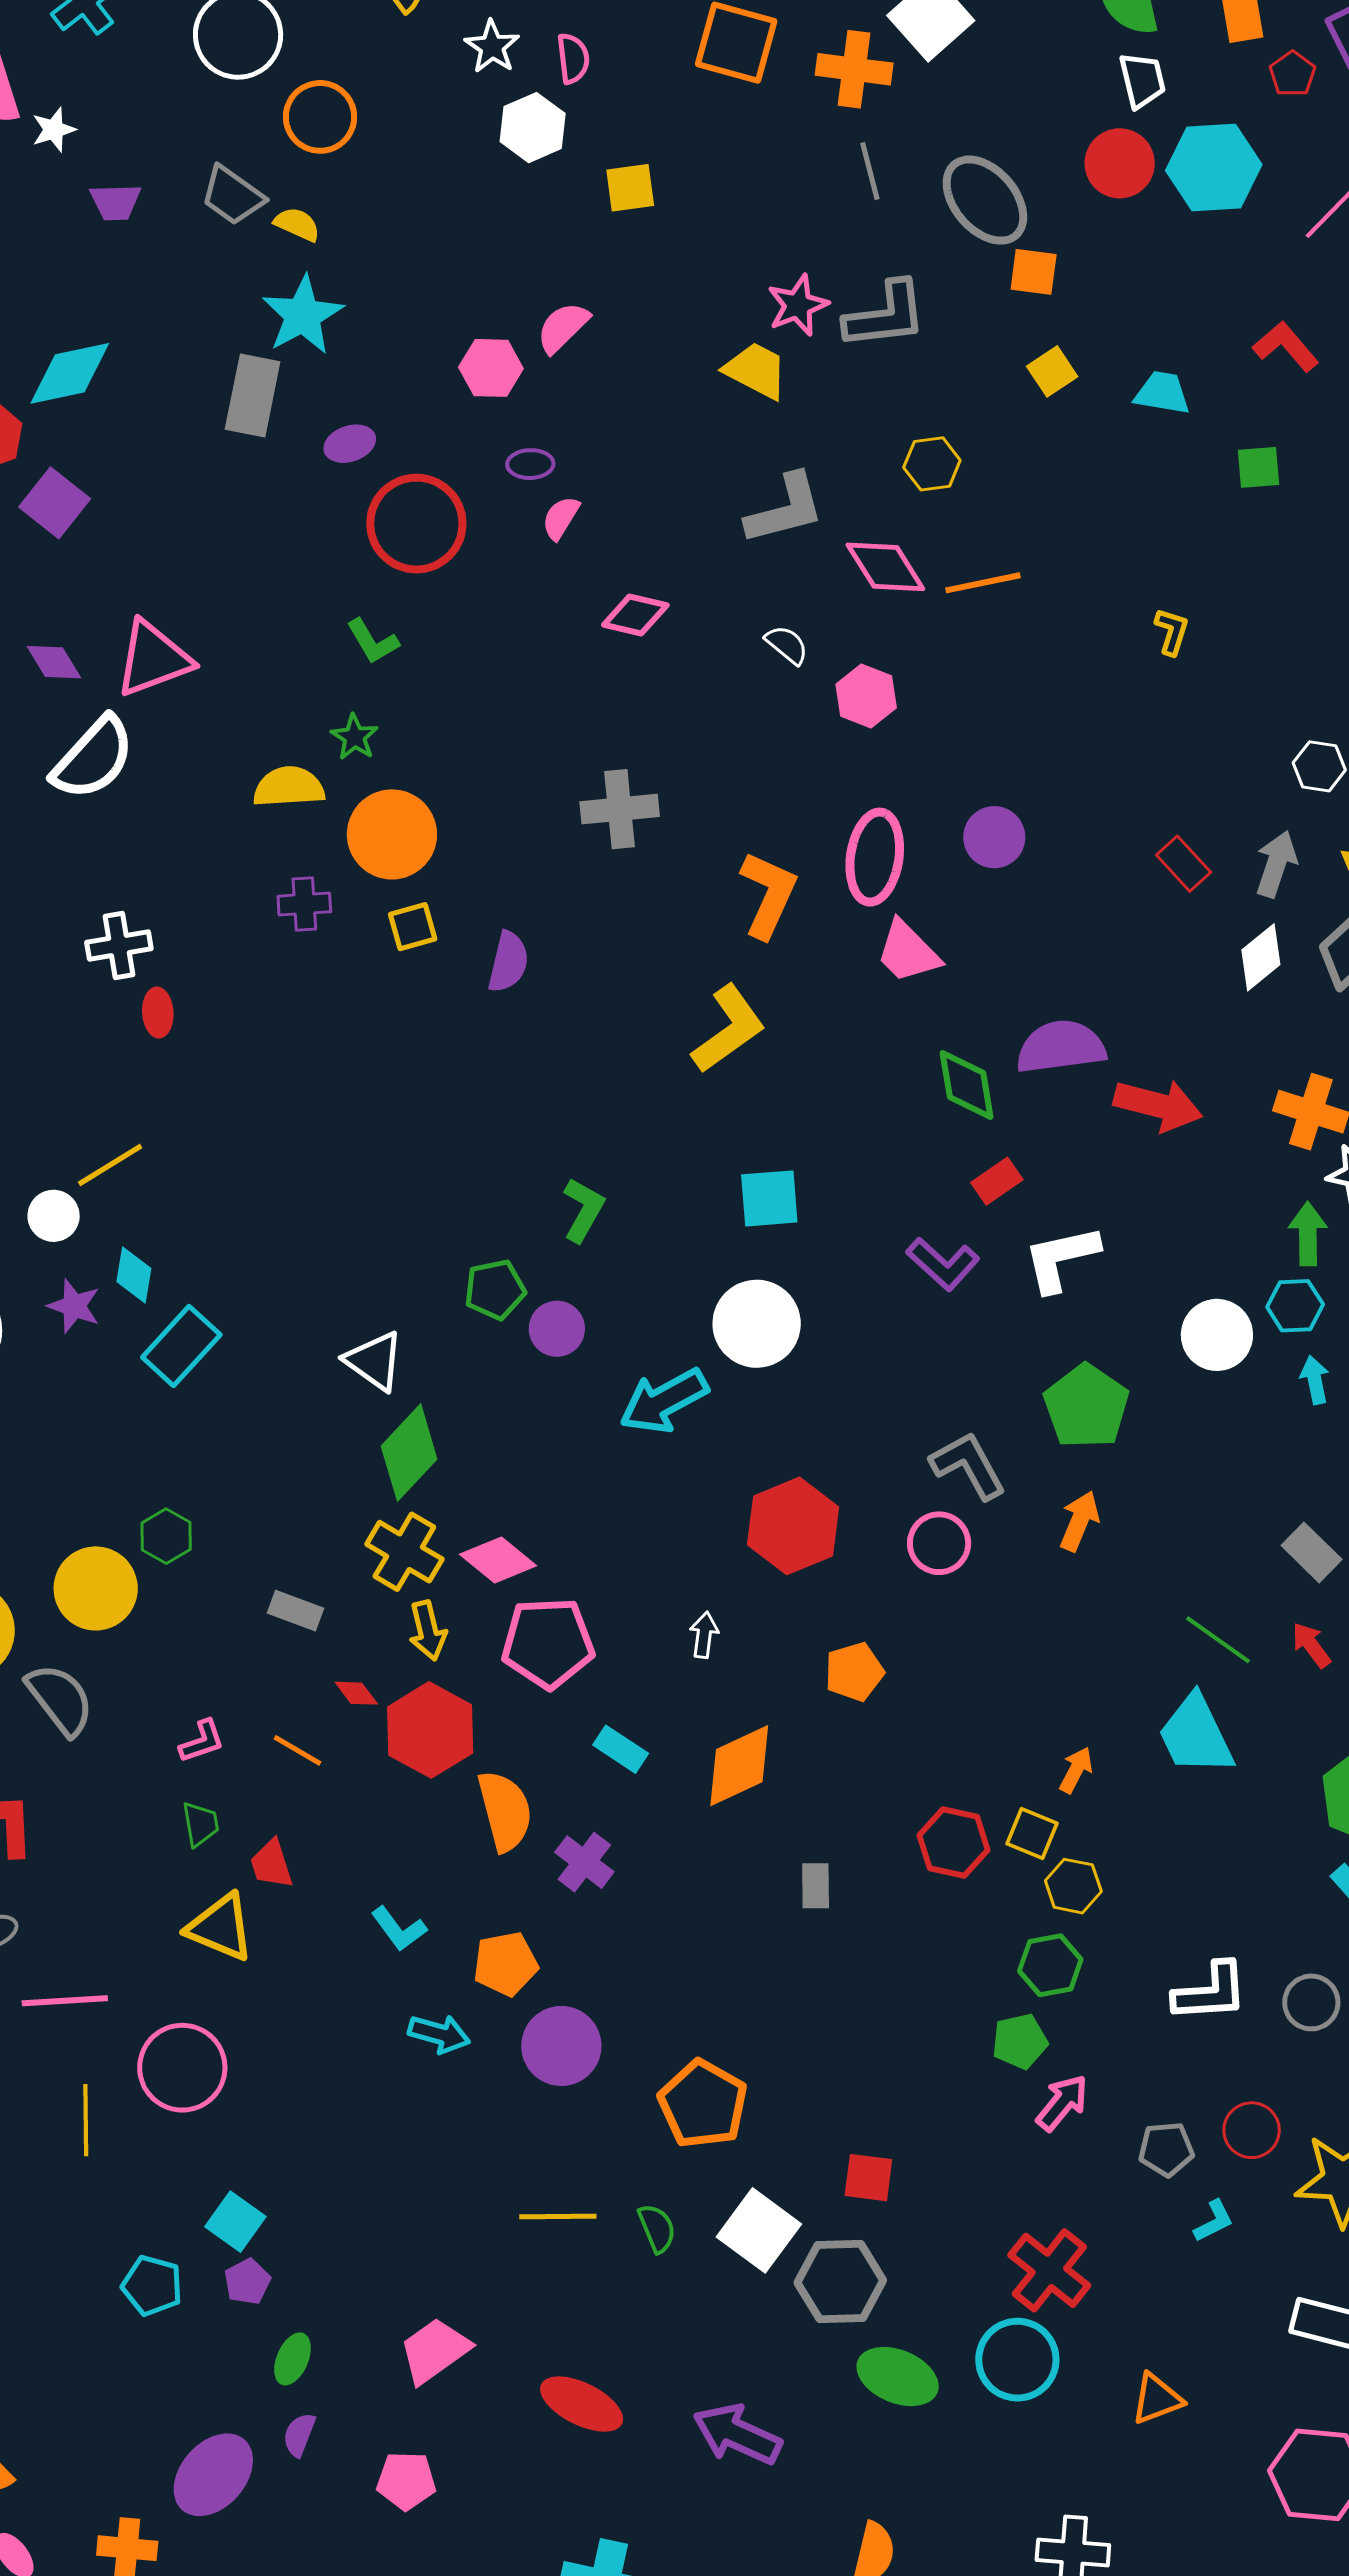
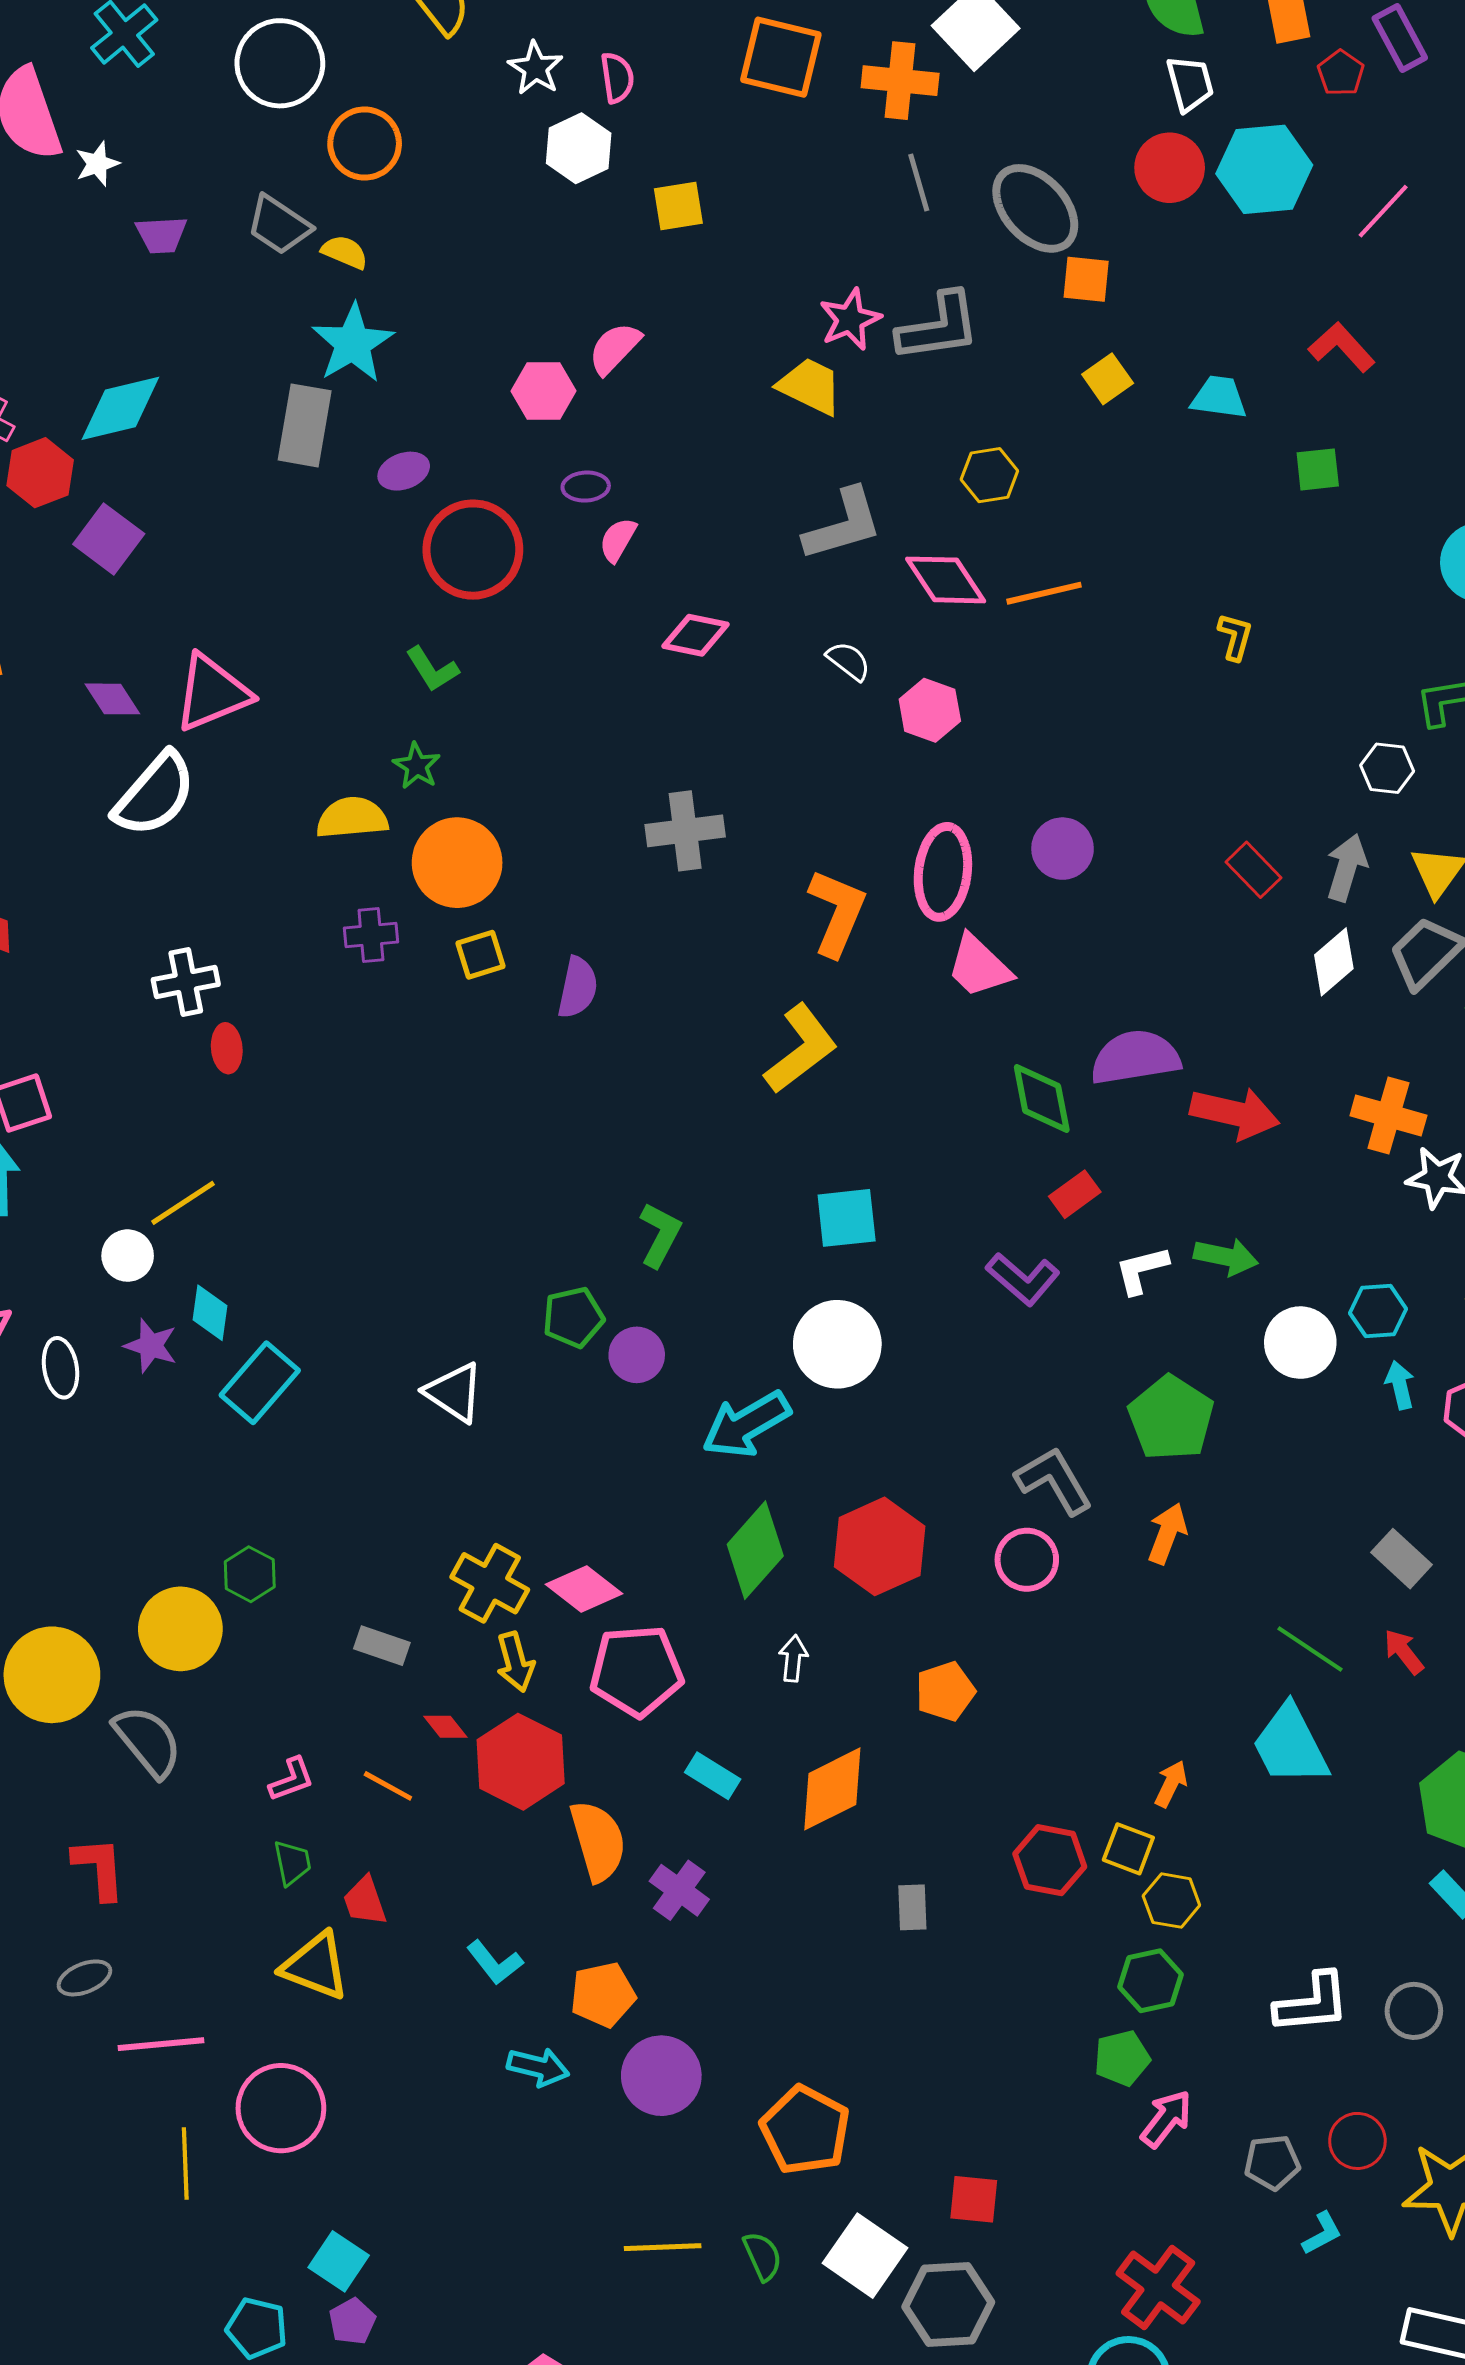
green arrow: (1308, 1234) -> (1226, 1257), moved, turned 104
white L-shape: (1061, 1258) -> (1142, 1270), size x0.7
green diamond: (409, 1453) -> (755, 1550), moved

